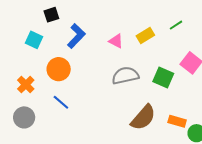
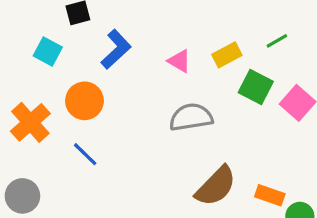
green square: (163, 77) -> (256, 87), moved
orange cross: (26, 85) -> (30, 122), size x1.4
gray circle: (24, 117) -> (22, 196), moved

